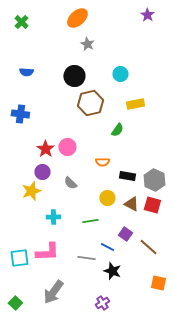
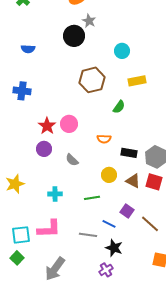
black circle: (74, 76) -> (74, 36), moved
yellow star: (31, 191) -> (15, 184), moved
green square: (15, 303) -> (17, 258), moved
purple cross: (102, 303) -> (106, 270), moved

